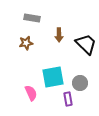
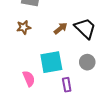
brown arrow: (59, 35) -> (61, 28), moved, turned -128
gray circle: (80, 83) -> (87, 62), moved

